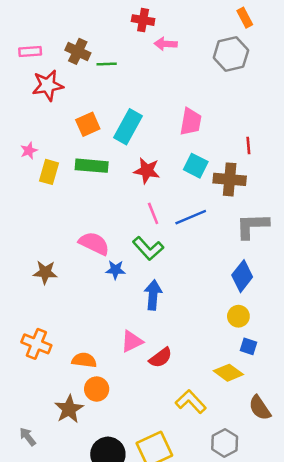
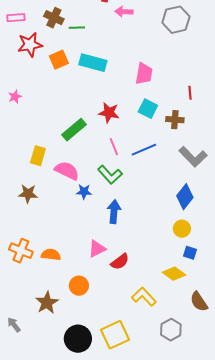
orange square: (88, 124) -> (59, 60), moved
cyan rectangle: (128, 127) -> (93, 63), moved, turned 76
green rectangle: (92, 166) -> (74, 130), moved, turned -45
yellow rectangle: (49, 172) -> (38, 156), moved
brown cross: (230, 179) -> (175, 120), size x0.7
gray L-shape: (252, 226) -> (193, 157), turned -132
orange semicircle: (84, 360) -> (51, 255), moved
orange circle: (97, 389) -> (79, 286), moved

